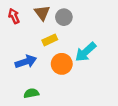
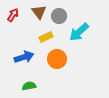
red arrow: (14, 16) -> (13, 15), turned 56
cyan arrow: (86, 52) -> (79, 32), moved

